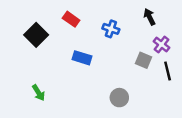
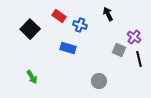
black arrow: (149, 17) -> (108, 14), moved
blue cross: (111, 29) -> (80, 25), moved

